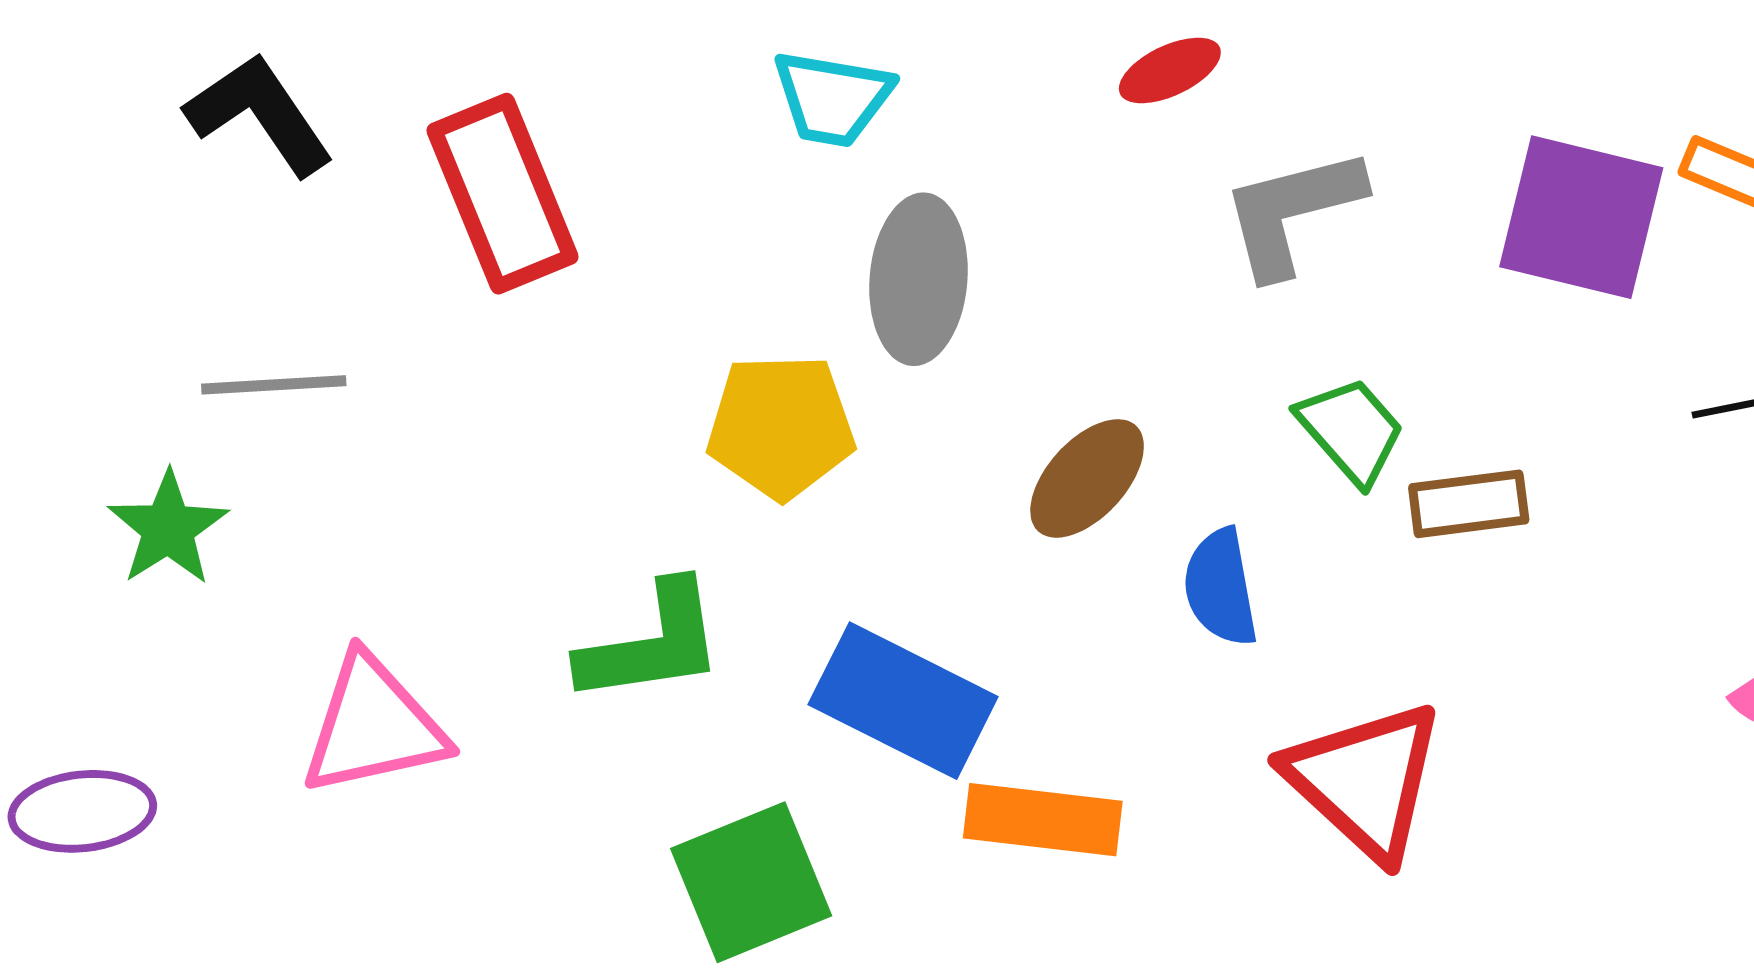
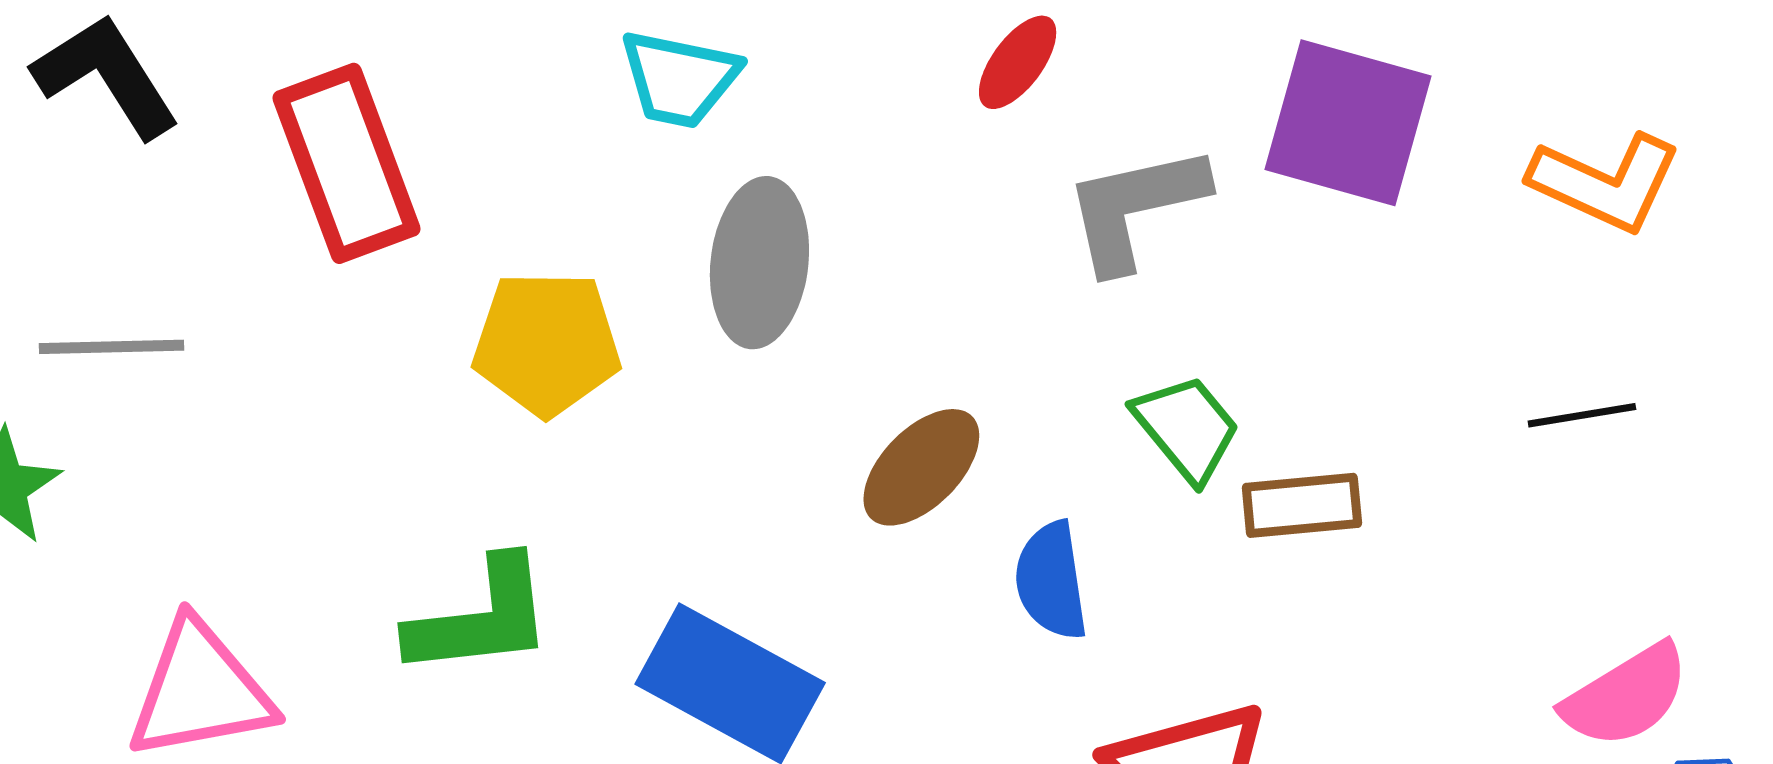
red ellipse: (1170, 70) -> (1018, 62), turned -30
purple square: (1581, 217) -> (1348, 123), moved
yellow pentagon: (781, 426) -> (547, 343), moved

